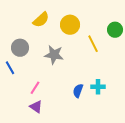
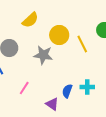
yellow circle: (70, 25) -> (59, 35), moved
purple triangle: (36, 107) -> (52, 104), moved

